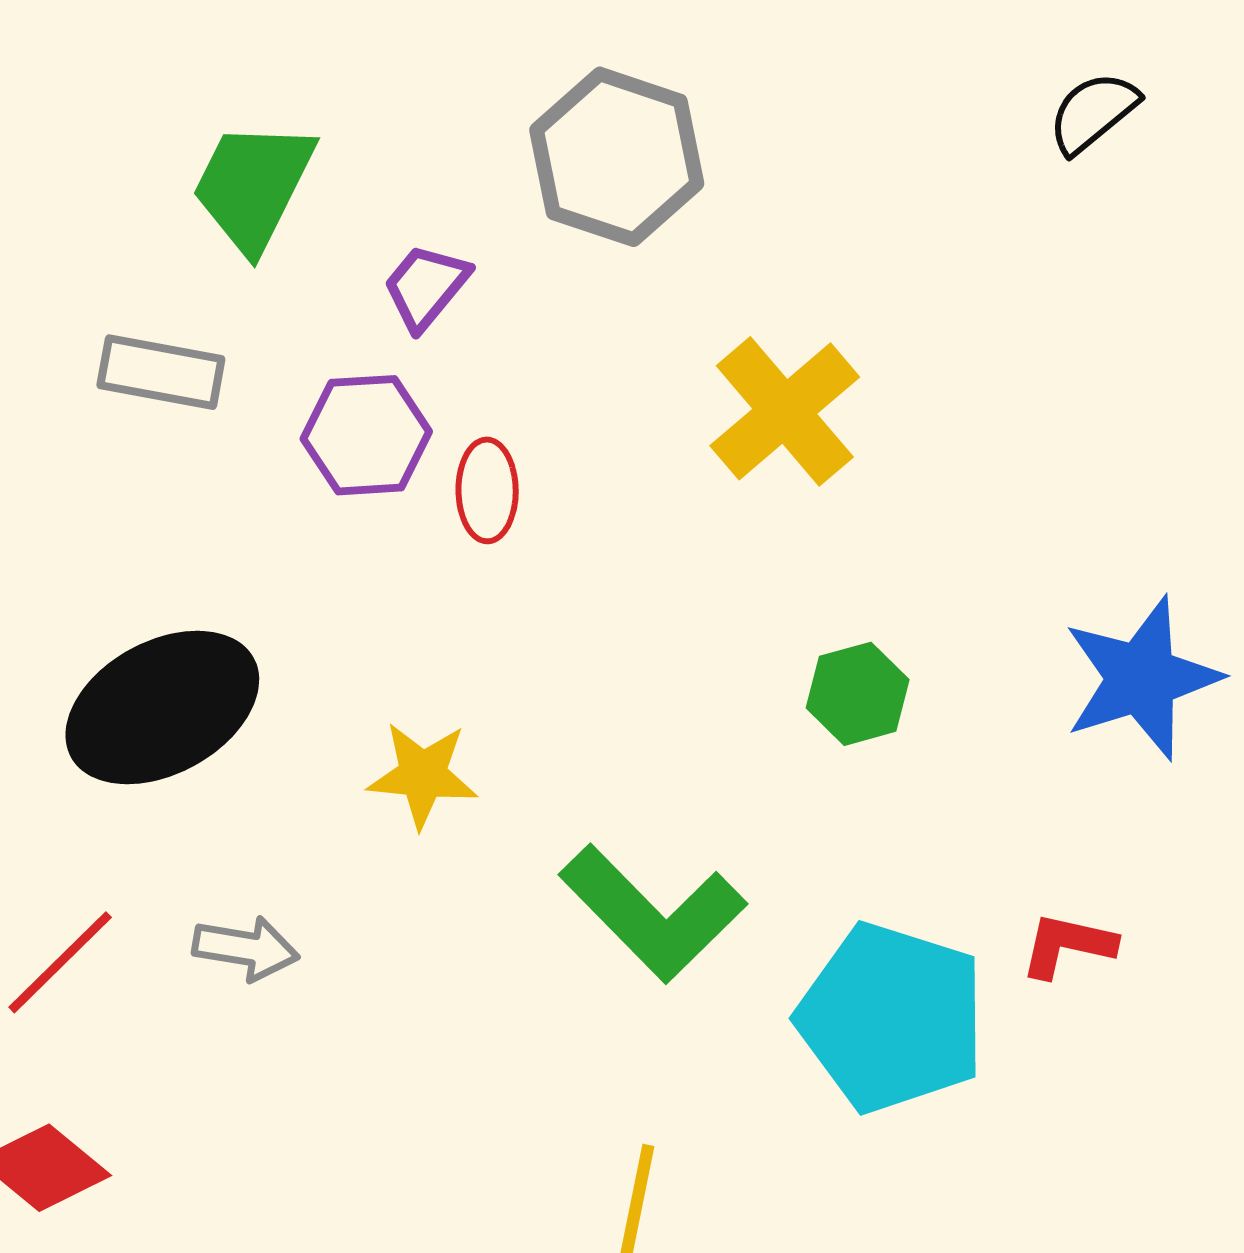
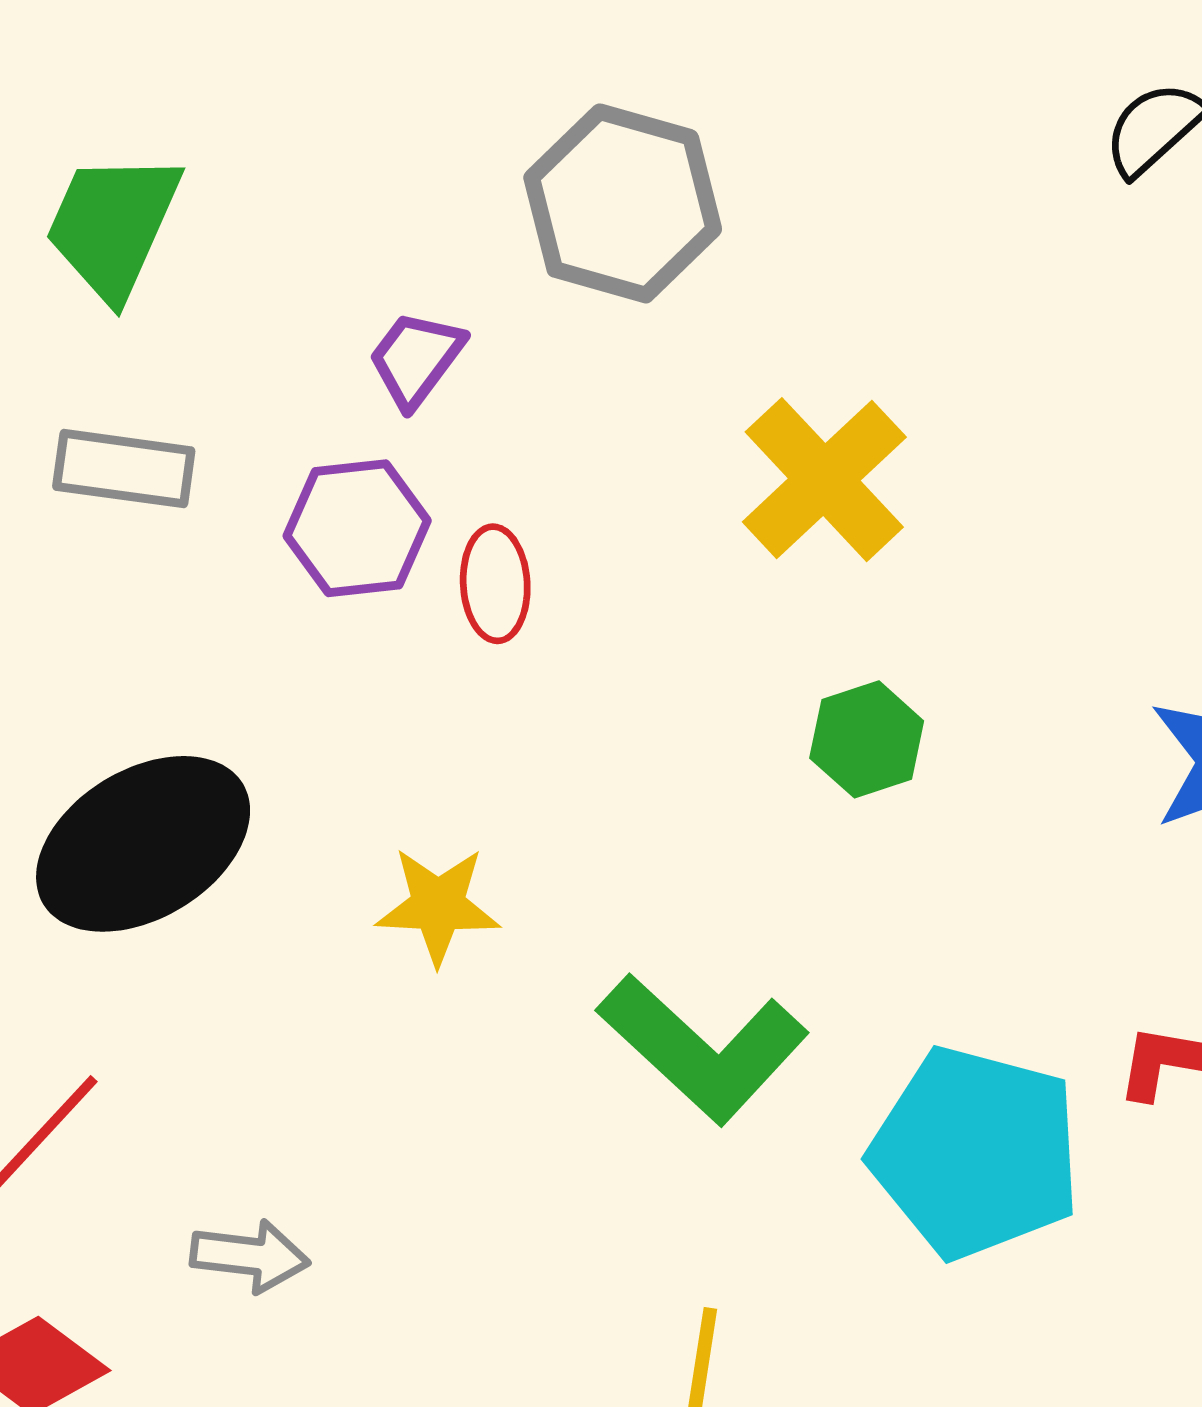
green trapezoid: (253, 186) -> (113, 225), moved
green hexagon: (858, 694) -> (867, 739), moved
gray arrow: (246, 948) -> (250, 1256), moved

